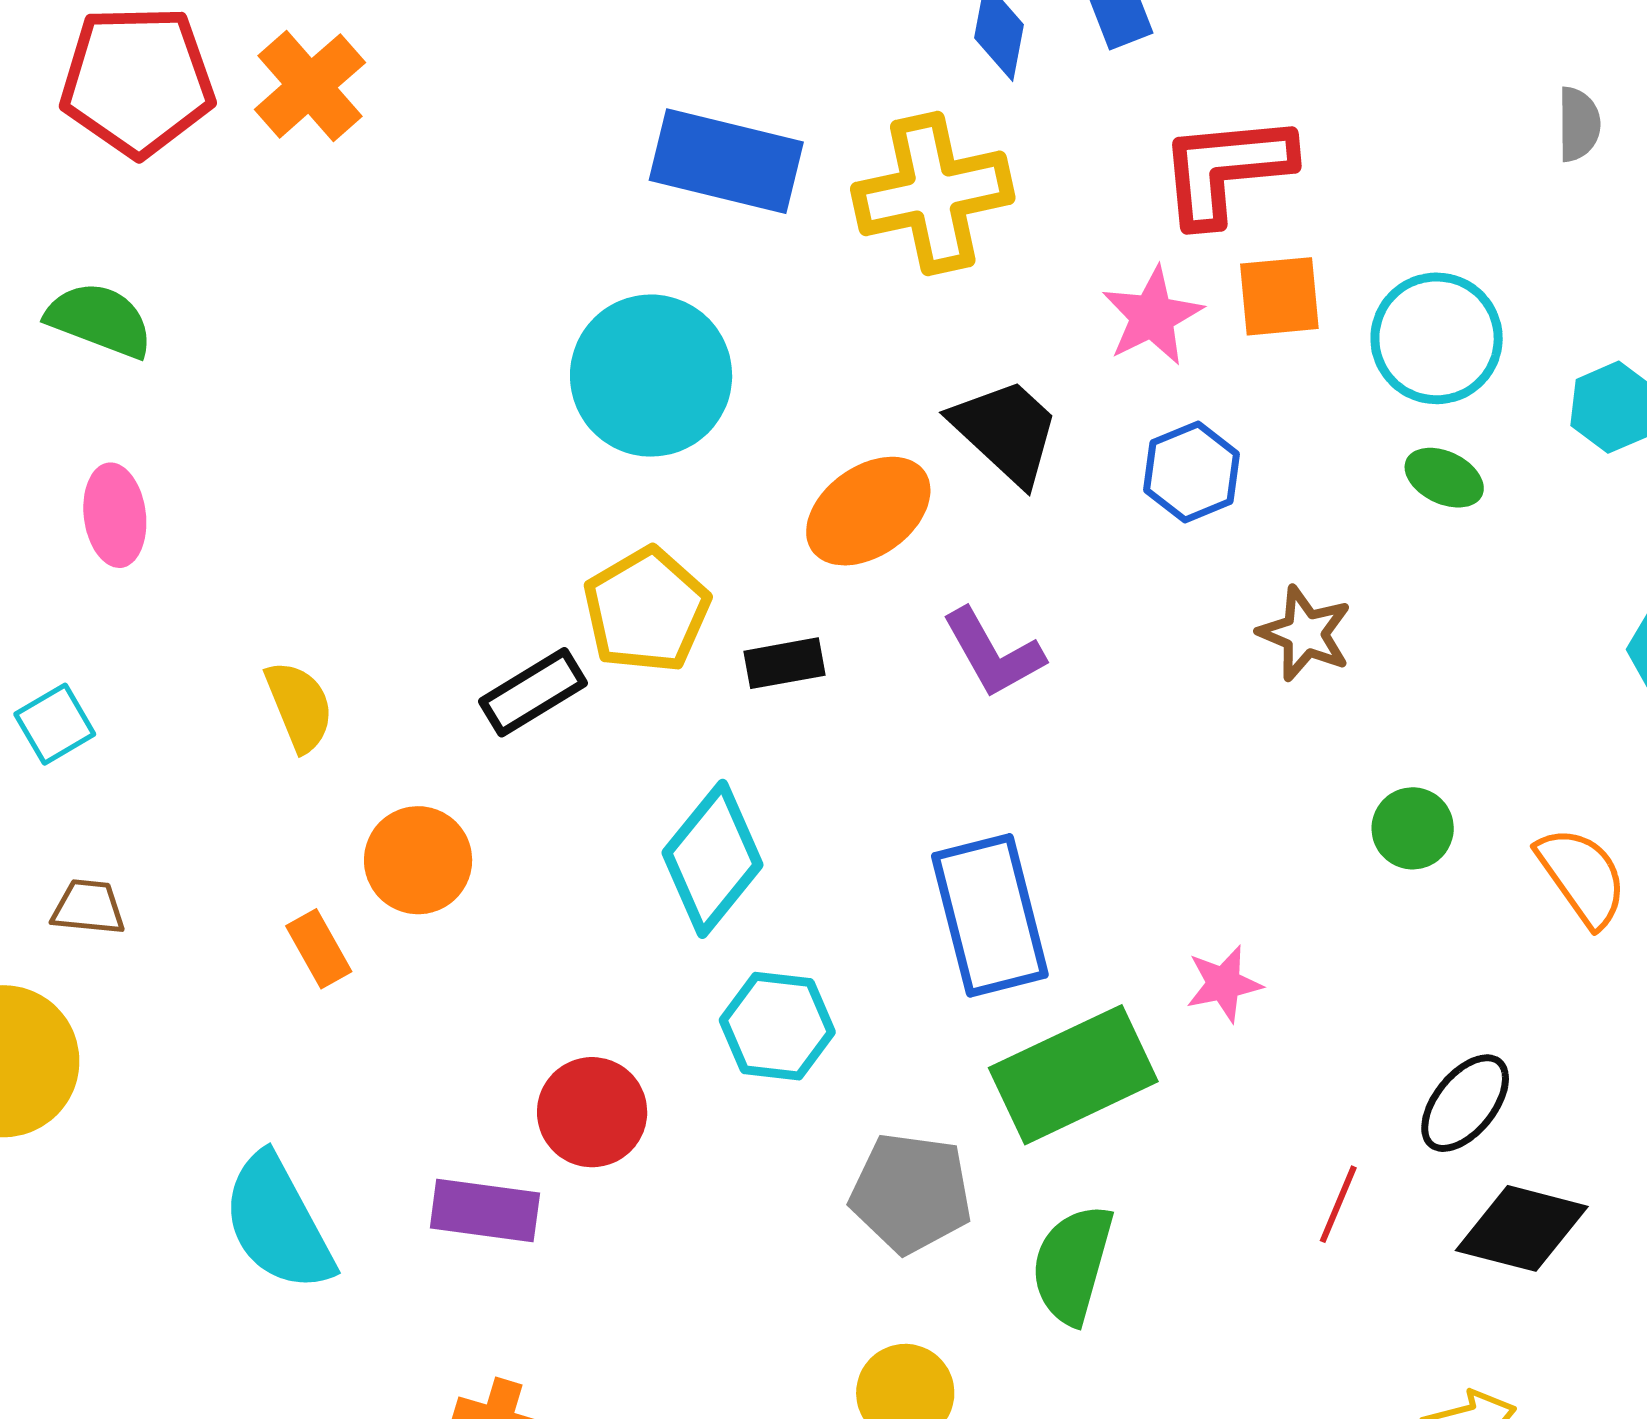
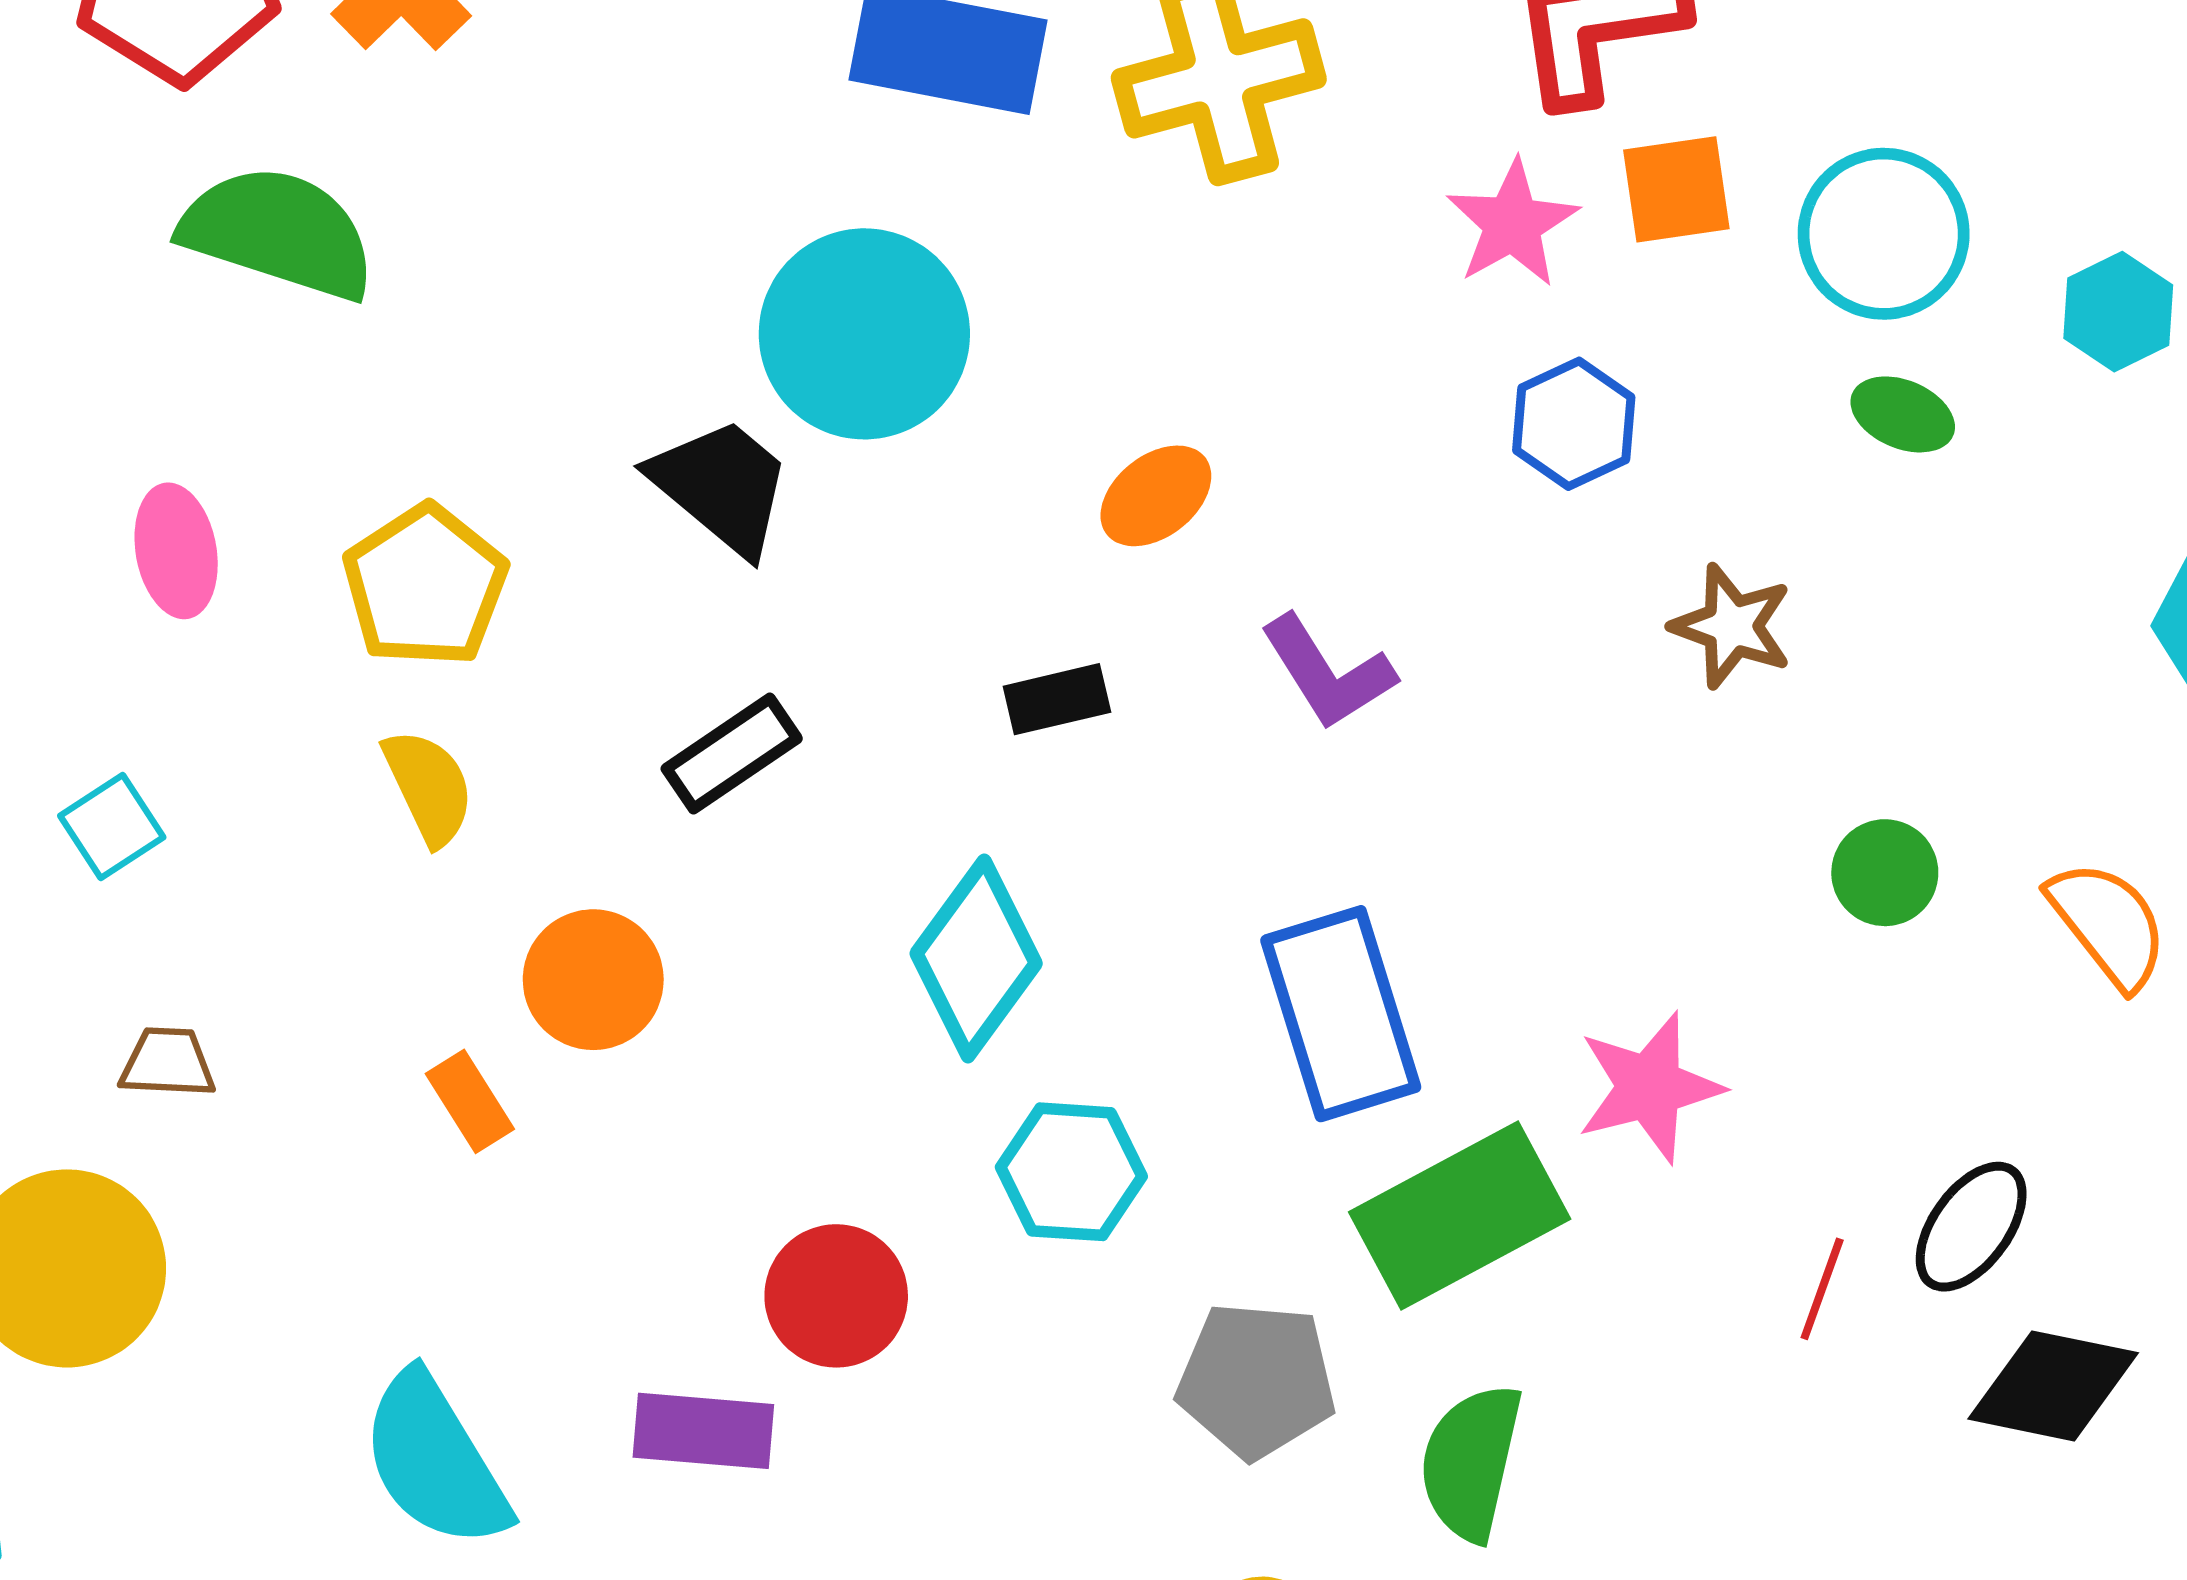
green semicircle: (100, 320) -> (278, 233), moved, size x1.4
black trapezoid: (1006, 431) -> (722, 486), moved
orange ellipse: (868, 511) -> (1156, 496), size x0.7
yellow pentagon: (646, 610) -> (425, 586), moved
pink star: (1224, 984) -> (1649, 1087), size x1.5
red line: (1338, 1204) -> (1822, 1289), moved

